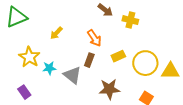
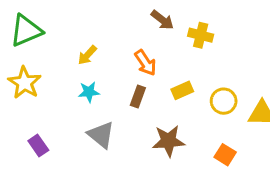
yellow star: (29, 57) -> (25, 83), moved
yellow circle: (145, 63) -> (224, 101), size x0.7
cyan star: (49, 68) -> (89, 92), moved
gray triangle: (72, 75) -> (101, 135), moved

